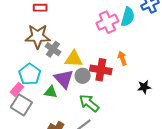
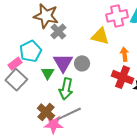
yellow triangle: (74, 59) -> (100, 36), moved
red cross: (101, 70) -> (122, 77), moved
green triangle: (51, 92) -> (48, 73), turned 40
green arrow: (89, 103) -> (66, 89), moved, turned -130

